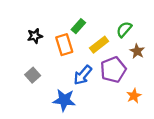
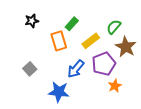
black star: (35, 36) -> (32, 21), moved
brown star: (137, 51) -> (126, 47), size x1.5
orange star: (134, 96) -> (115, 86), moved

